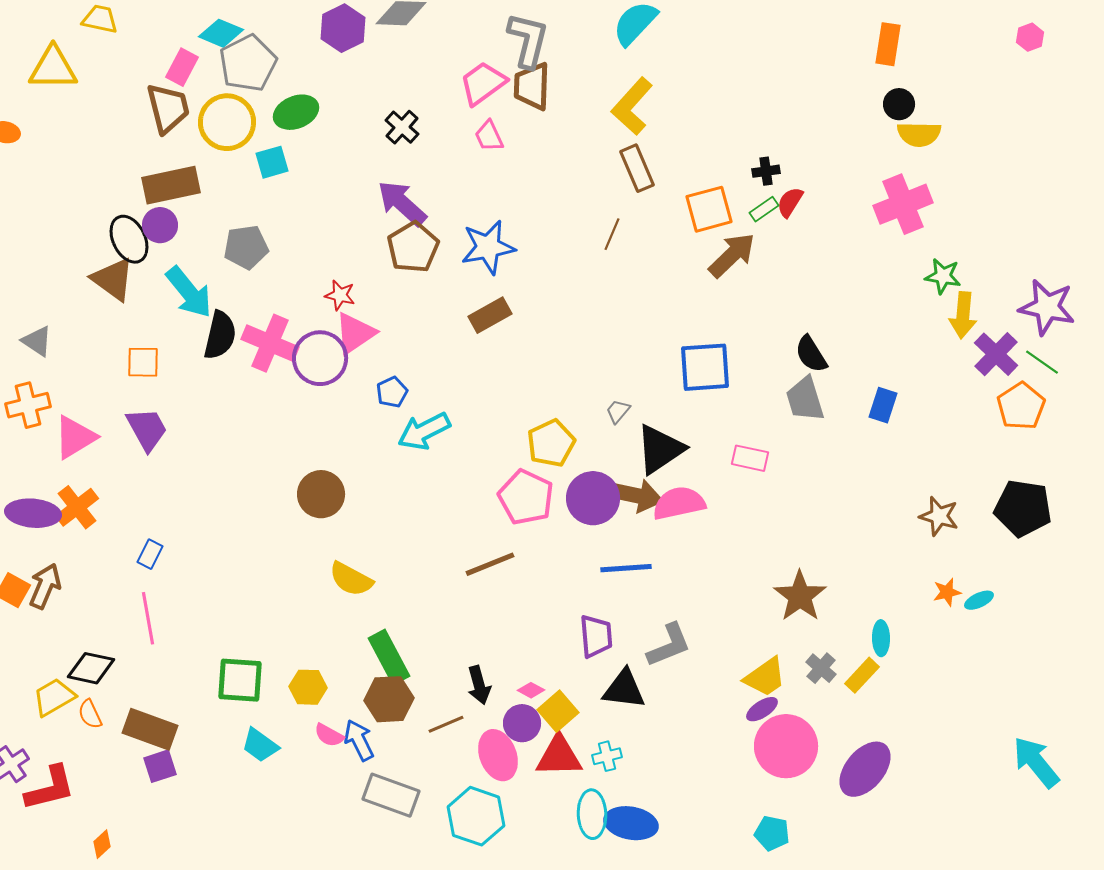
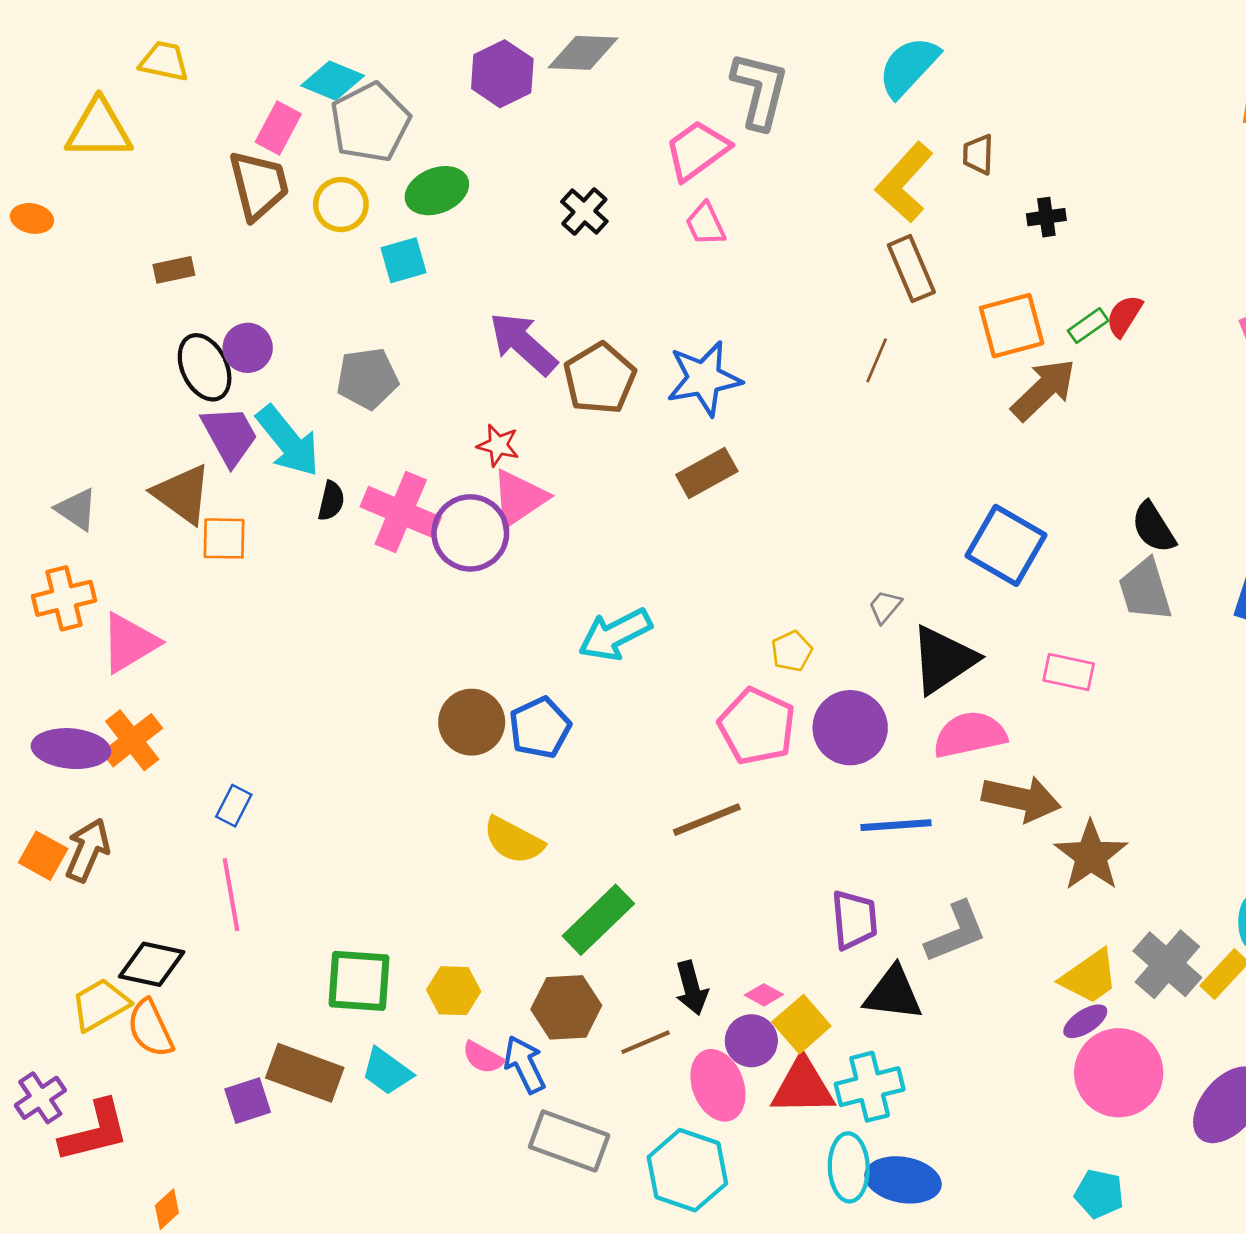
brown trapezoid: (532, 86) -> (978, 154), moved, size x0.6
yellow circle: (227, 122) -> (341, 205), size x0.7
black cross: (766, 171) -> (1046, 217), moved
brown rectangle: (171, 185) -> (174, 270), moved, size x0.5
purple arrow: (402, 203) -> (523, 344), moved
brown triangle: (113, 279) -> (182, 494), moved
black semicircle: (220, 335) -> (331, 501), size x0.6
blue square: (705, 367) -> (1006, 545), turned 34
blue pentagon: (392, 392) -> (540, 728), moved, size x1.4
purple trapezoid: (147, 429) -> (230, 436), moved
yellow pentagon: (551, 443) -> (792, 651), size x0.6
brown arrow: (635, 495) -> (1021, 799), moved
brown star: (800, 596) -> (1091, 856), moved
green rectangle: (389, 657) -> (598, 920), moved, turned 74
gray cross: (821, 668) -> (1167, 964), size x1.6
orange semicircle: (90, 714) -> (150, 1028), size x1.4
brown rectangle: (150, 729) -> (305, 1073), moved
cyan cross: (607, 756) -> (870, 1087), size x1.6

